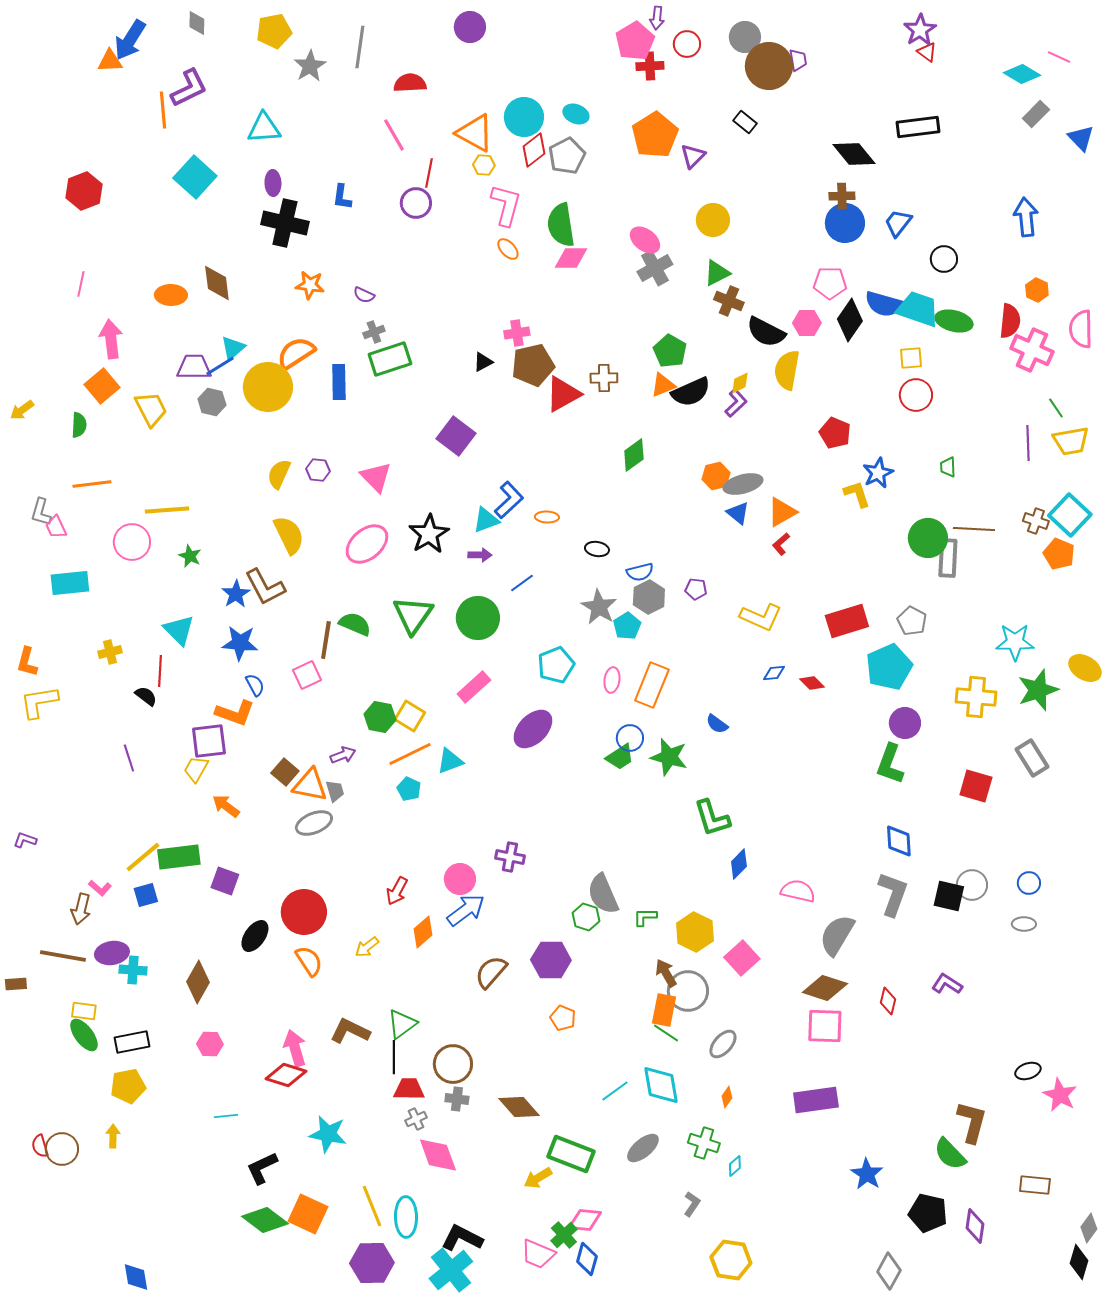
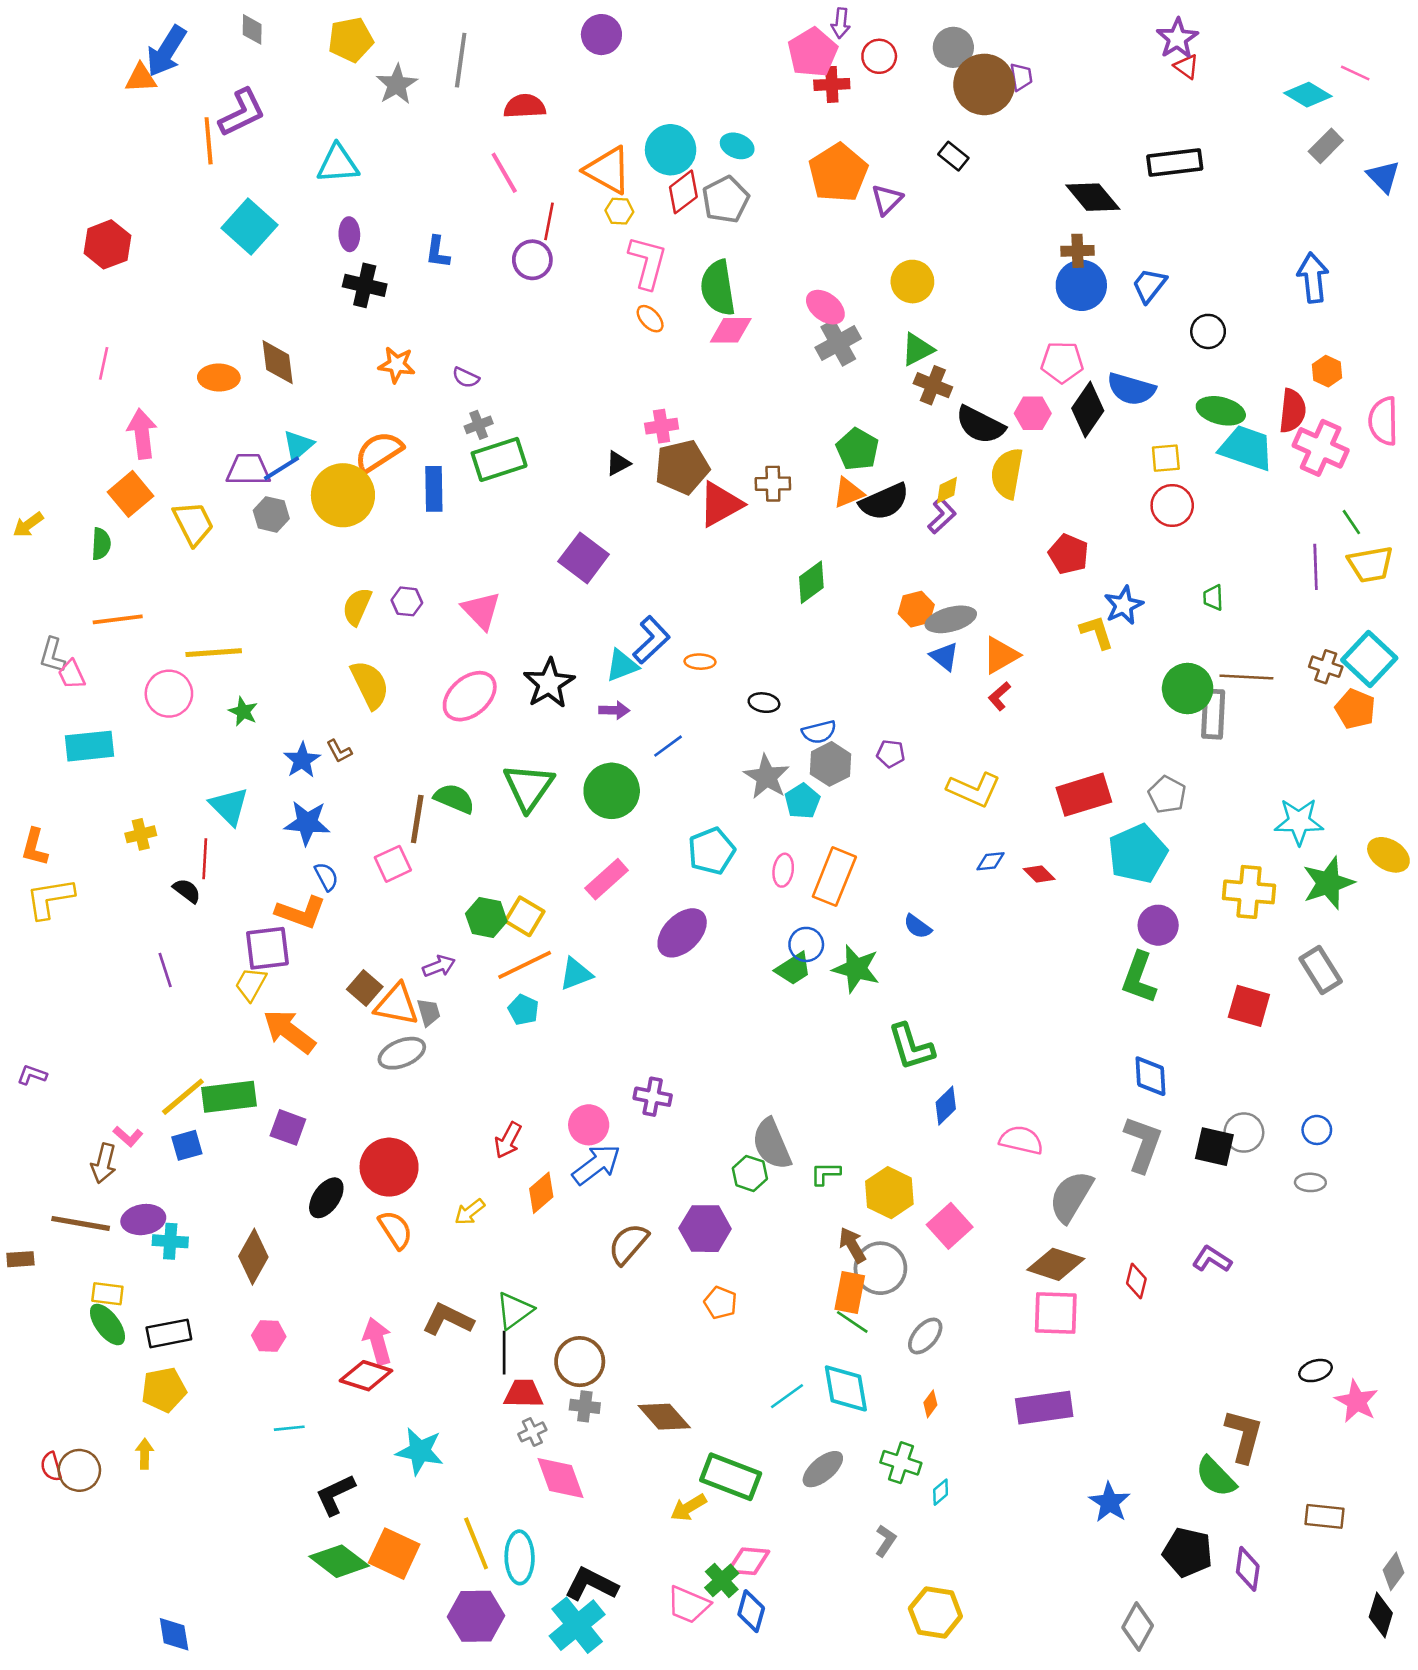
black cross: (285, 223) -> (365, 285), size x0.7
cyan trapezoid: (918, 309) -> (1246, 448), moved
brown L-shape: (265, 587) -> (339, 751), size x0.5
orange arrow: (226, 806) -> (289, 1031), size x1.5

